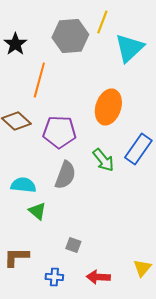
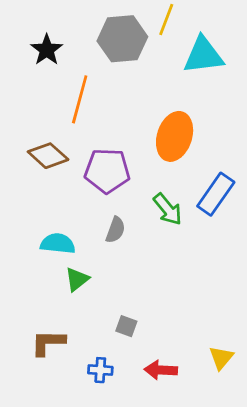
cyan triangle: (129, 48) -> (203, 55), turned 36
gray semicircle: (65, 175) -> (115, 230), size x0.7
green triangle: (37, 211) -> (77, 279), turned 42

